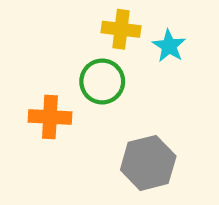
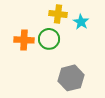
orange cross: (50, 117) -> (24, 40), moved

